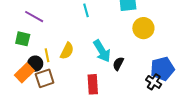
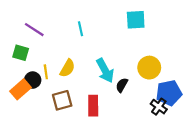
cyan line: (86, 10) -> (81, 29), moved
yellow circle: (143, 28) -> (149, 68), moved
brown square: (45, 78) -> (62, 100), moved

